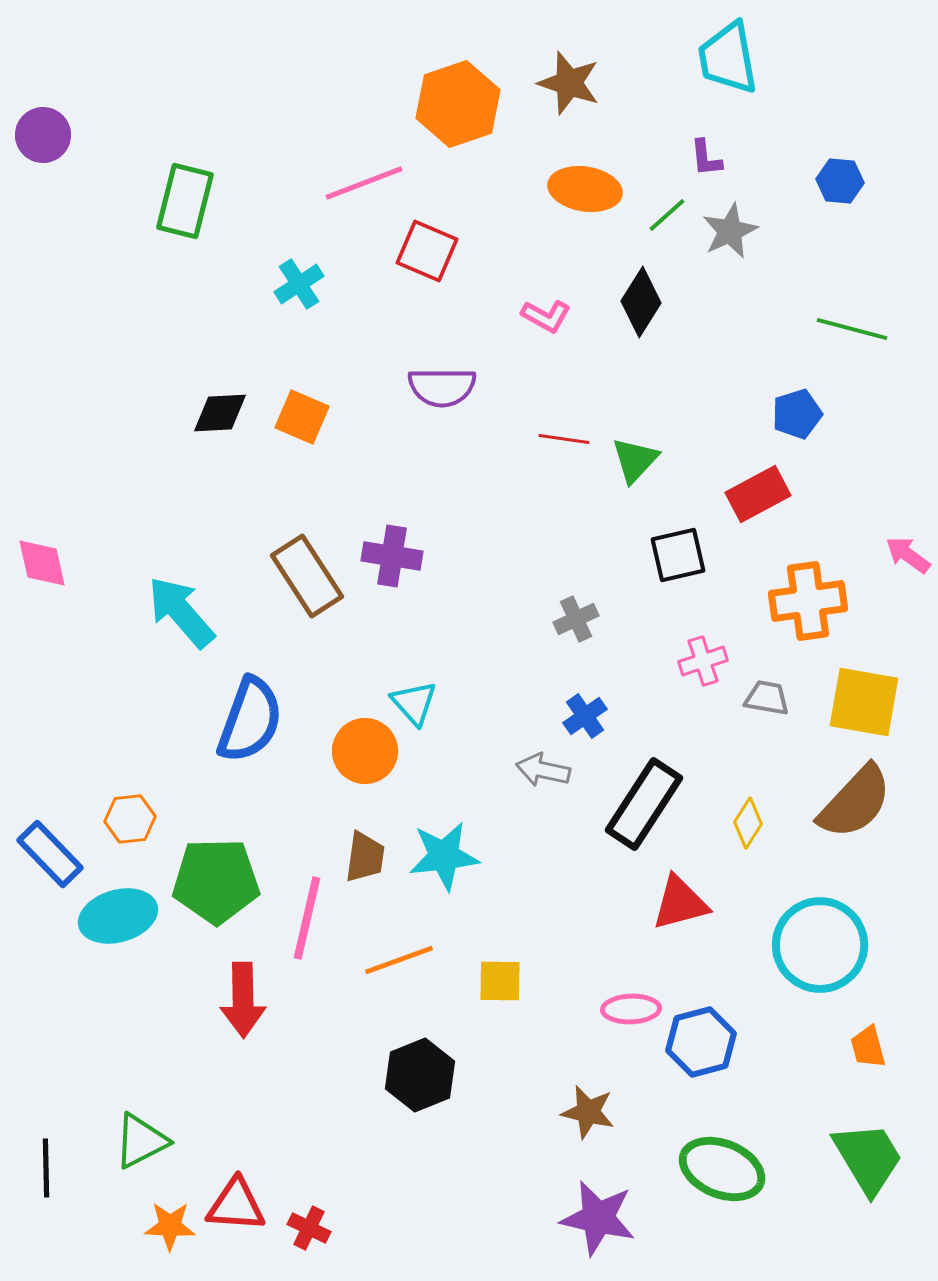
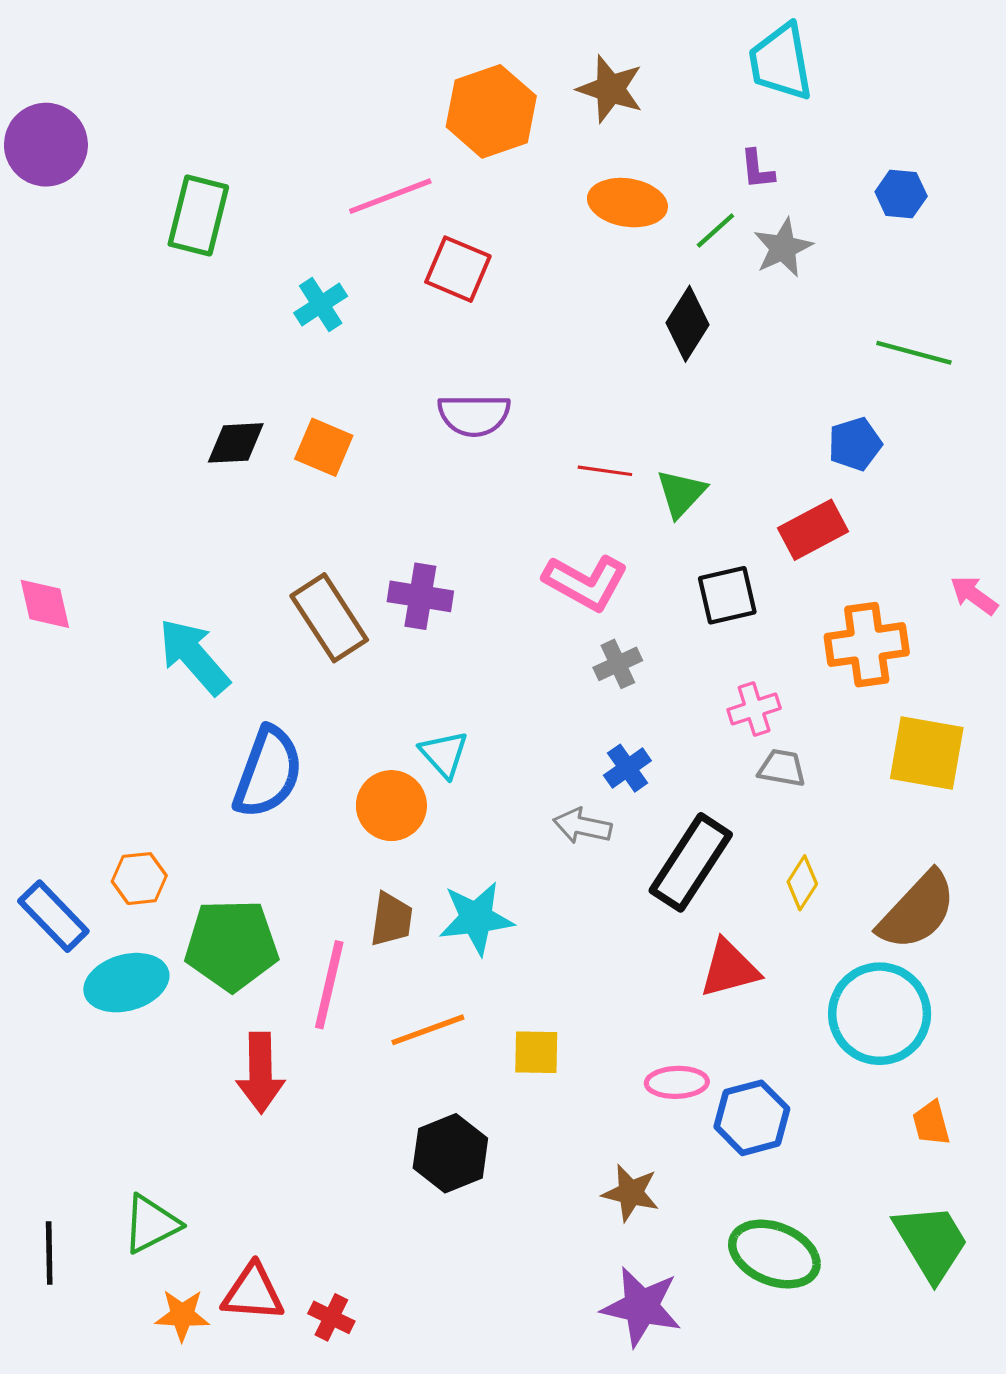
purple circle: (43, 135) -> (46, 145), size x1.4
pink L-shape: (546, 316) -> (586, 582), moved, size x1.6
gray trapezoid: (767, 698) -> (782, 768), moved
brown semicircle: (855, 802) -> (917, 911), moved

